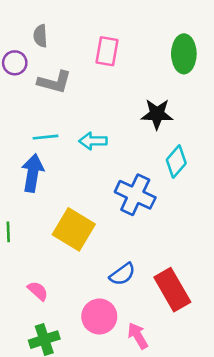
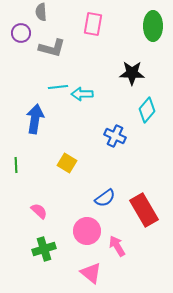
cyan line: (45, 137) -> (58, 87), moved
blue cross: (135, 195) -> (115, 136), size x0.7
yellow square: (74, 229) -> (67, 163), size x0.6

